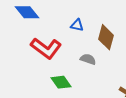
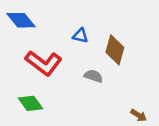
green diamond: (61, 82) -> (30, 103), moved

